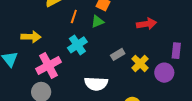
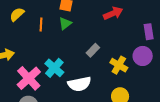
cyan cross: (77, 45) -> (54, 68), moved
yellow cross: (140, 63) -> (119, 65), moved

